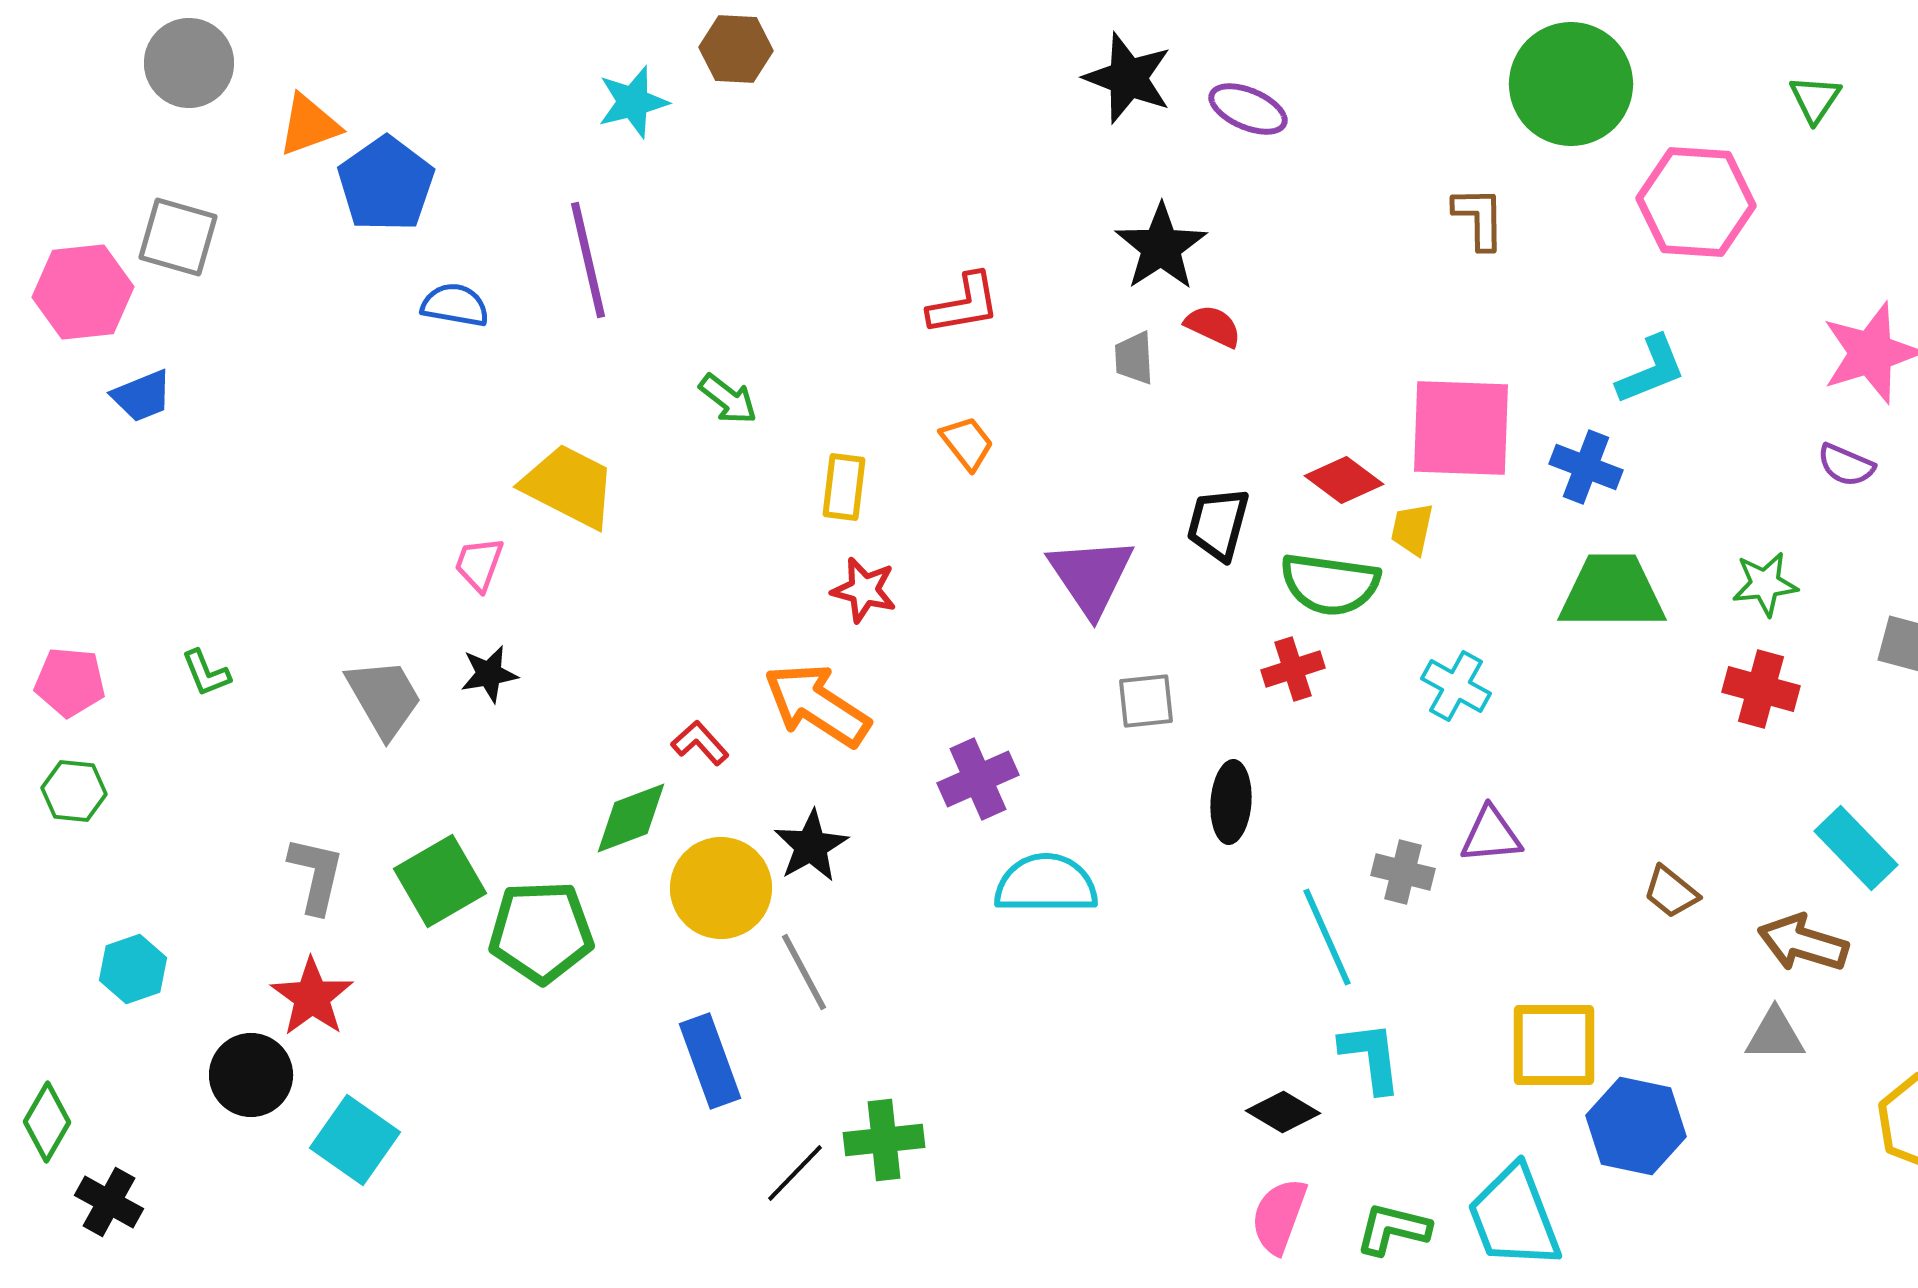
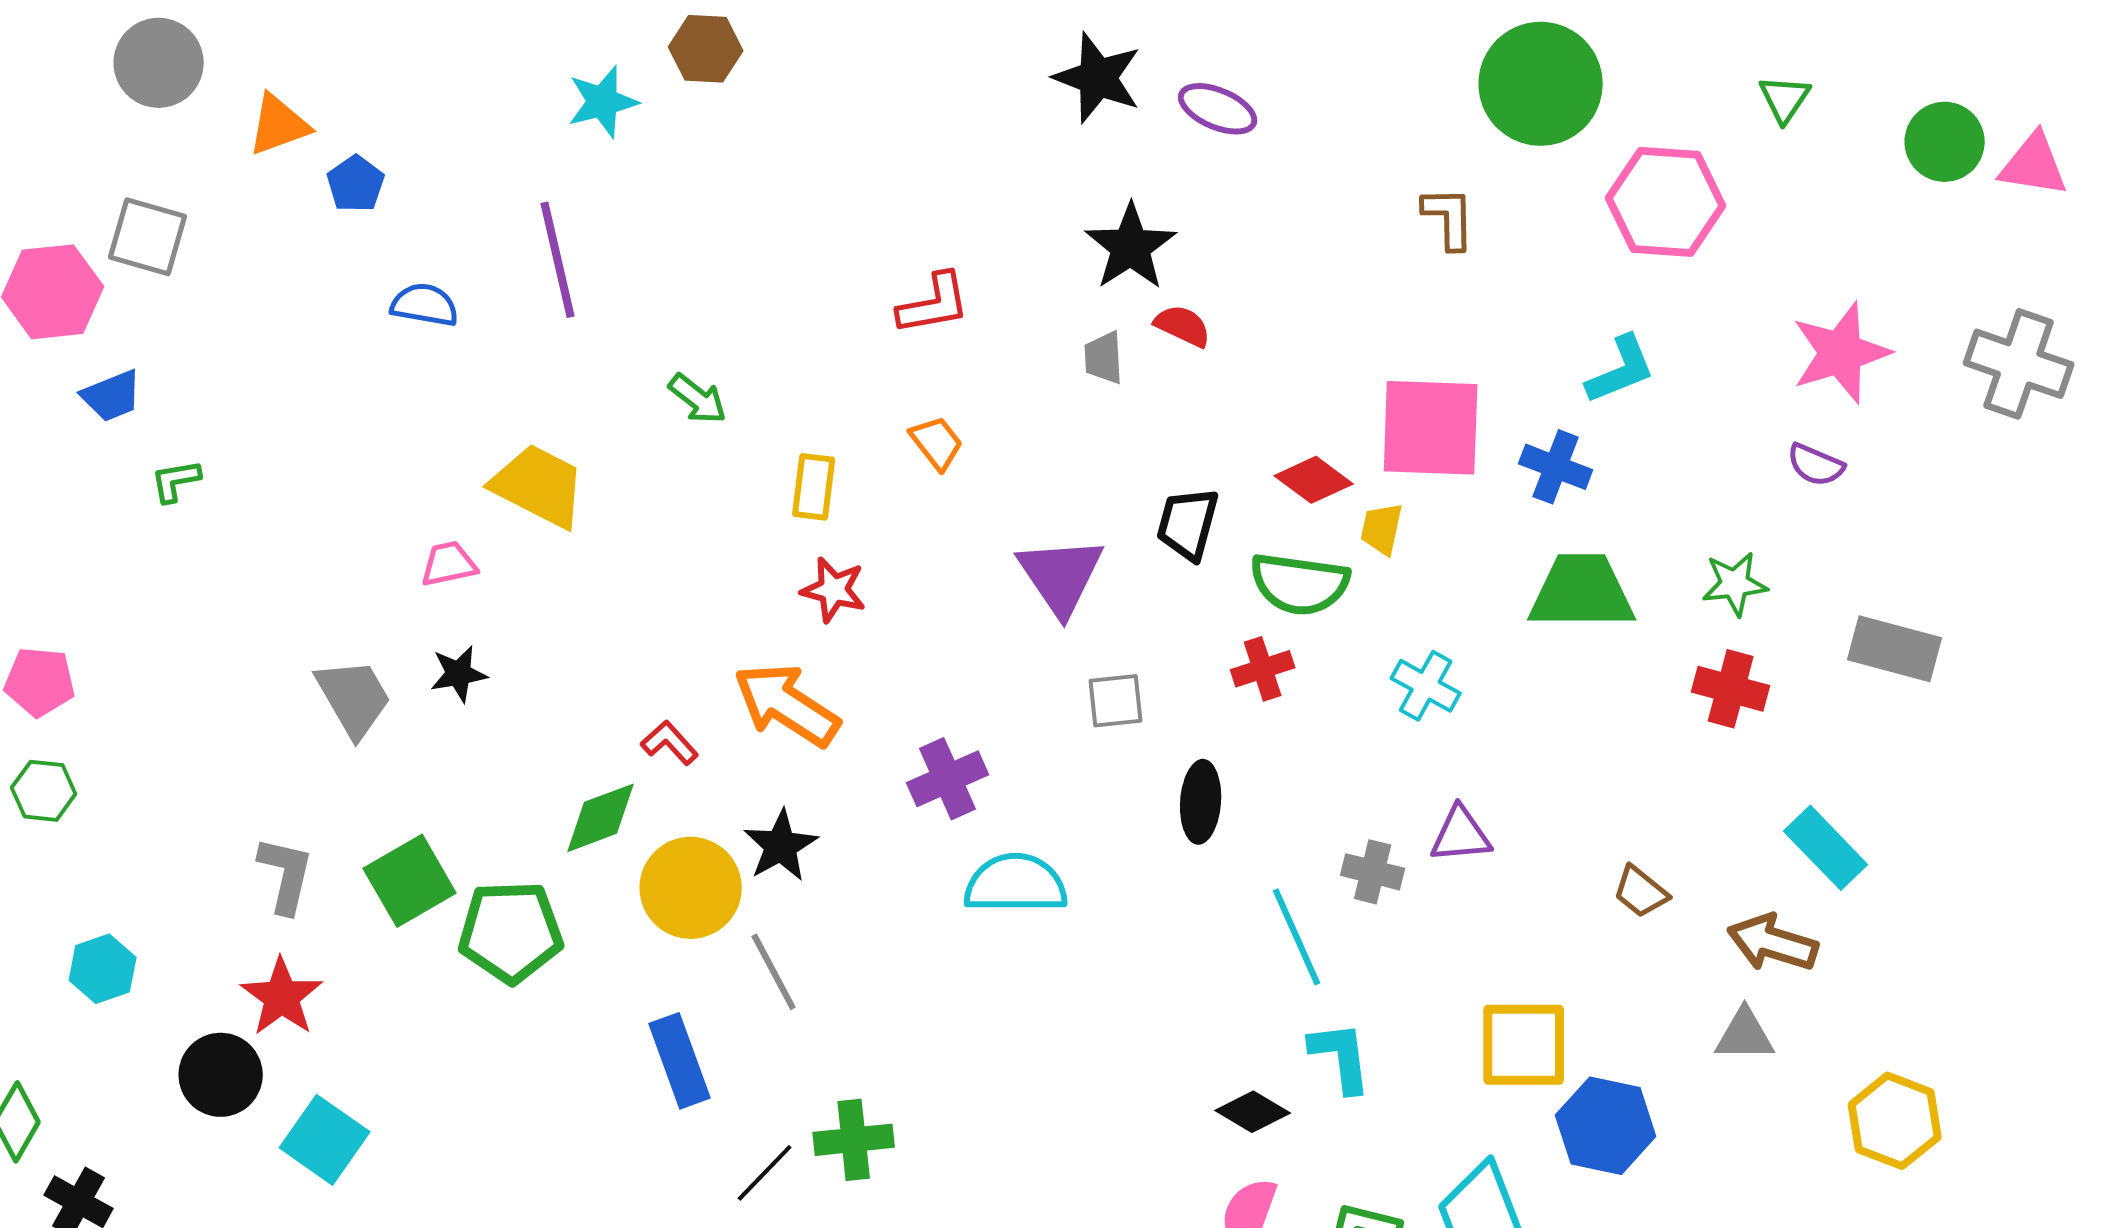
blue pentagon: (386, 184) -> (356, 184), size x0.6
pink trapezoid: (479, 564) -> (449, 564), turned 58
green L-shape: (206, 673) -> (176, 481), moved, turned 102

